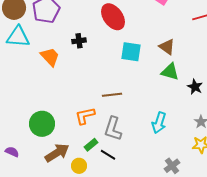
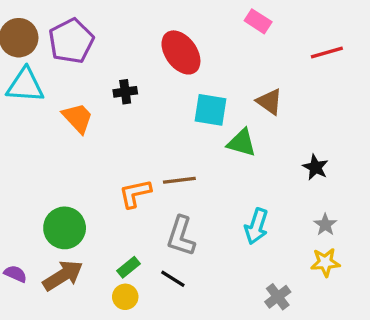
green triangle: (170, 72) -> (242, 143), moved
orange L-shape: (85, 116) -> (135, 193), moved
green rectangle: (91, 145) -> (129, 267), moved
brown arrow: (57, 153) -> (63, 275), moved

